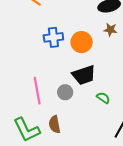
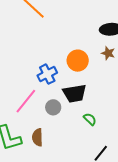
blue cross: (53, 37) -> (47, 74), moved, turned -30
pink line: (37, 91) -> (26, 101), turned 40

